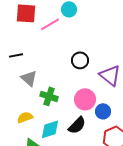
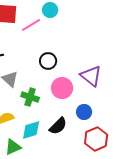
black circle: (80, 60) -> (48, 61), moved
pink circle: (85, 99) -> (62, 88), moved

